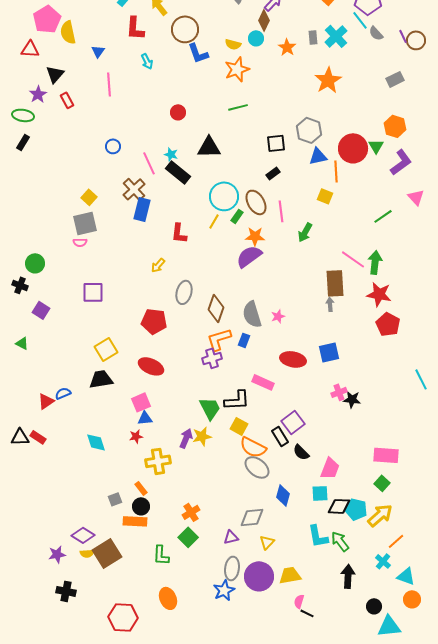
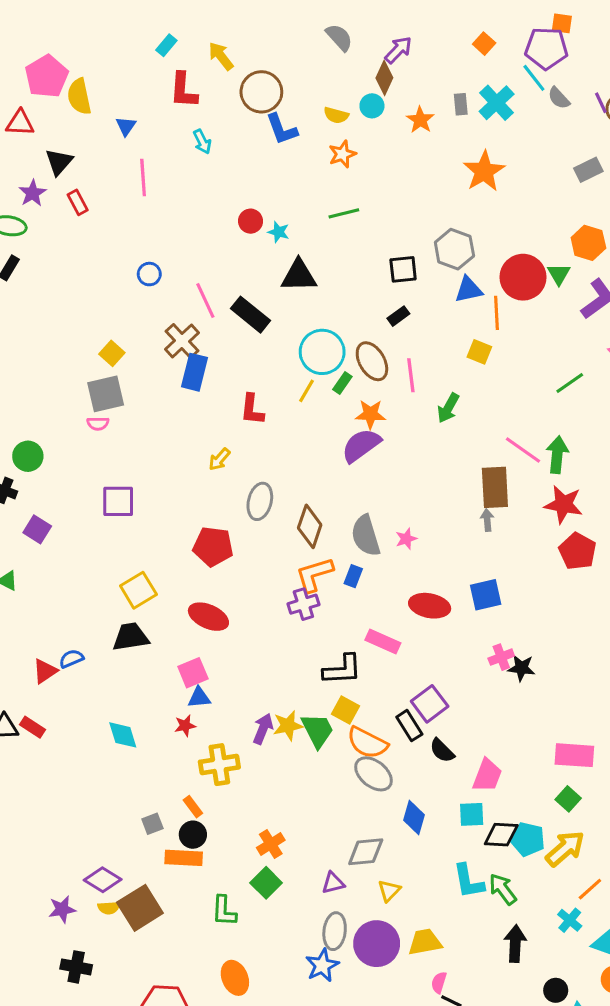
orange star: (237, 69) -> (342, 154), size x0.7
cyan star: (171, 154) -> (279, 232), moved
green trapezoid: (210, 408) -> (317, 730), moved

